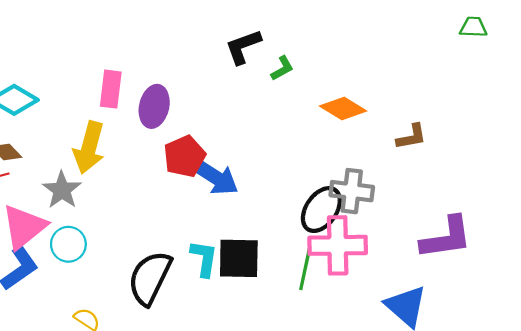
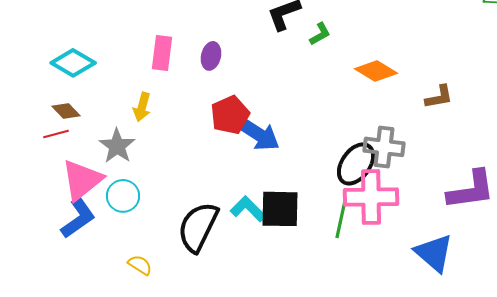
purple ellipse: (154, 106) -> (211, 56), moved, size x0.7
yellow arrow: (89, 148) -> (142, 107), size x0.6
cyan L-shape: (204, 258) -> (248, 209), turned -54

